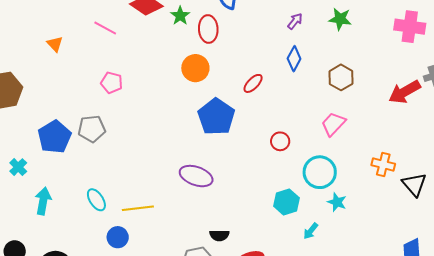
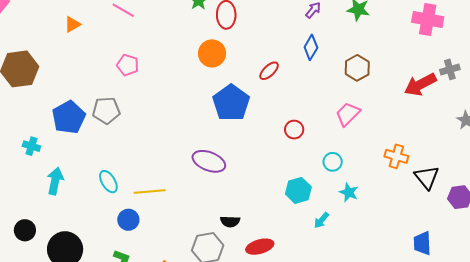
orange triangle: (55, 44) -> (72, 24), turned 42
cyan cross: (18, 167) -> (31, 146), turned -30
cyan circle: (320, 172) -> (333, 162), size x0.6

